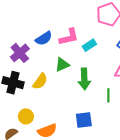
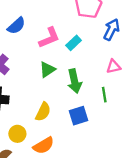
blue semicircle: (44, 38) -> (16, 26), moved
yellow semicircle: (40, 81) -> (43, 112), moved
blue square: (84, 120) -> (78, 116), moved

